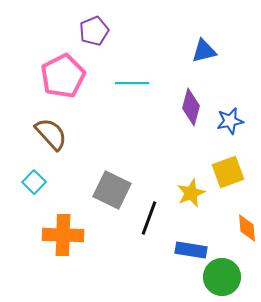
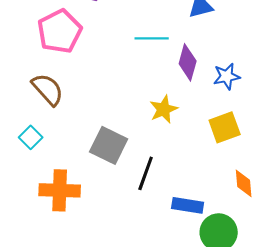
cyan line: (132, 83) -> (152, 38), moved
yellow star: (191, 193) -> (164, 109), moved

